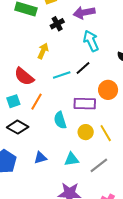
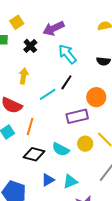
cyan semicircle: (60, 120) -> (61, 149), moved, turned -30
black diamond: (18, 127) -> (34, 154), moved
cyan triangle: (71, 159) -> (70, 181), moved

